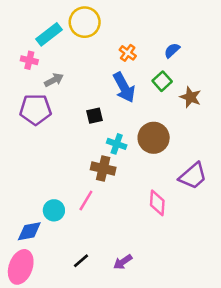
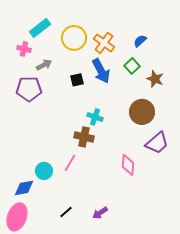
yellow circle: (85, 22) -> (74, 38), moved
orange cross: (128, 53) -> (104, 43), size x1.5
black square: (95, 116) -> (77, 80), moved
brown circle: (154, 138) -> (142, 112), moved

